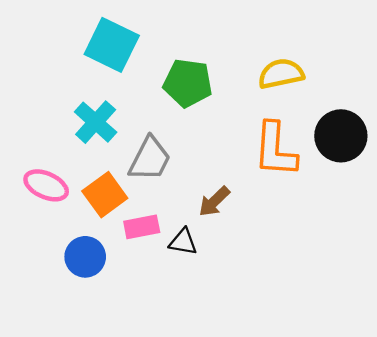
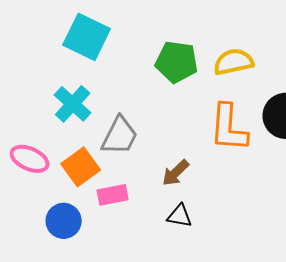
green pentagon: (188, 83) -> (177, 62), moved
black triangle: (183, 242) -> (180, 216), moved

